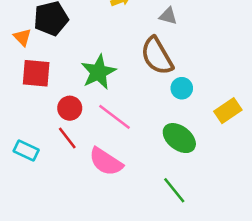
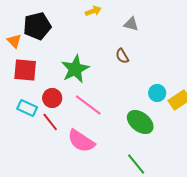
brown semicircle: (157, 56) -> (122, 56), size x0.5
cyan circle: (182, 88) -> (157, 93), moved
cyan rectangle: (26, 150) -> (27, 108), moved

